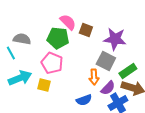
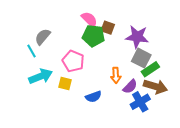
green pentagon: (58, 38) -> (93, 36), moved
gray semicircle: (22, 39) -> (43, 37), turned -60
gray square: (106, 61) -> (141, 58), moved
blue semicircle: (84, 100) -> (93, 97), moved

